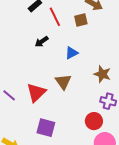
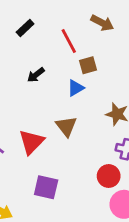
red line: (55, 17) -> (69, 41), moved
brown square: (81, 20) -> (88, 65), moved

